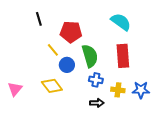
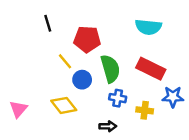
cyan semicircle: (121, 22) -> (148, 27), turned 150
red rectangle: (123, 56) -> (151, 69), turned -60
blue star: (141, 90) -> (173, 97), moved
black arrow: (97, 103) -> (108, 126), moved

